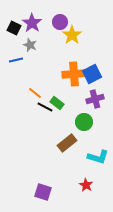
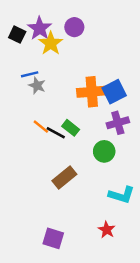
yellow star: (72, 35) -> (51, 43), moved
gray star: (30, 45) -> (37, 86), moved
blue line: (16, 60) -> (30, 74), moved
orange line: (35, 93) -> (41, 127), moved
brown rectangle: (67, 143) -> (64, 177), moved

